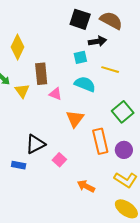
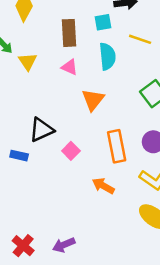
brown rectangle: (41, 74) -> (69, 33), moved
cyan semicircle: (85, 84) -> (107, 56), turned 60
orange rectangle: (100, 141) -> (117, 146), moved

